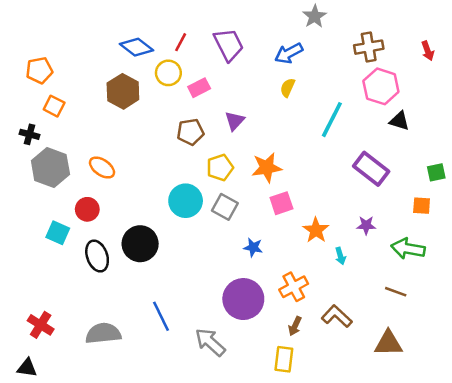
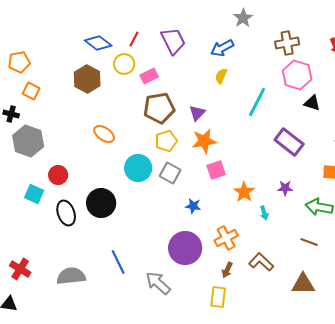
purple triangle: (235, 121) -> (197, 113), moved
brown pentagon: (190, 132) -> (159, 108), moved, size x1.4
orange ellipse: (102, 168) -> (104, 134), moved

